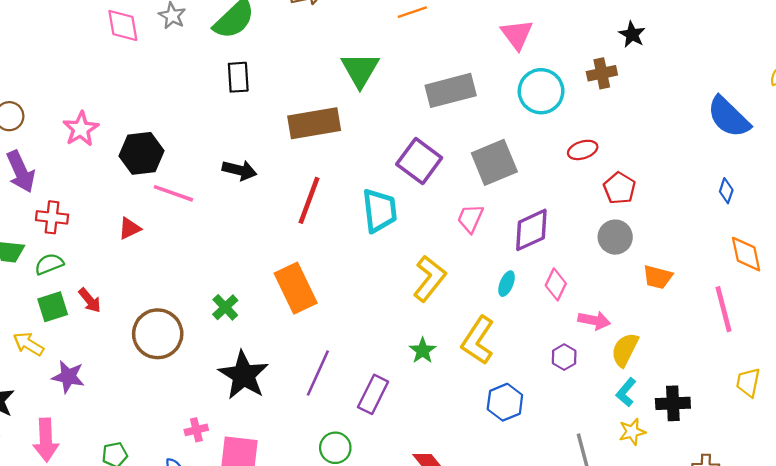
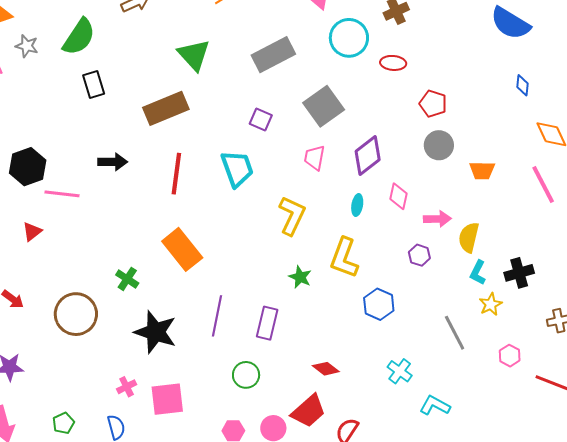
red ellipse: (583, 150) -> (393, 63), moved, turned 35
purple square: (419, 161) -> (261, 120), size x0.6

